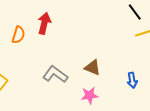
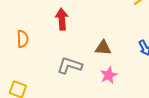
red arrow: (44, 23) -> (62, 19), moved

